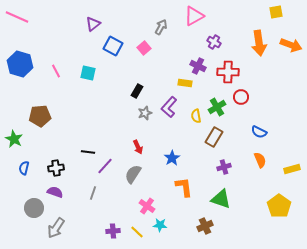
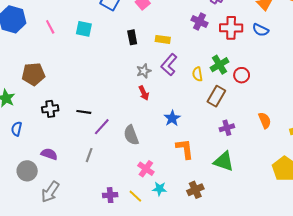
yellow rectangle: (185, 83) -> (163, 39), moved
black rectangle: (137, 91) -> (132, 37), moved, turned -40
red circle: (241, 97) -> (242, 75), moved
blue semicircle: (259, 132) -> (261, 30), moved
red arrow: (138, 147) -> (144, 93), moved
black cross: (56, 168) -> (50, 109), moved
gray semicircle: (133, 174) -> (131, 135), turned -54
brown cross: (205, 226) -> (195, 190), moved

